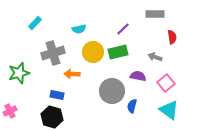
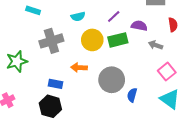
cyan rectangle: (35, 23) -> (33, 10), turned 64
purple line: (123, 29) -> (114, 16), moved
orange arrow: (72, 74) -> (79, 68), moved
purple semicircle: (138, 76) -> (139, 26), moved

